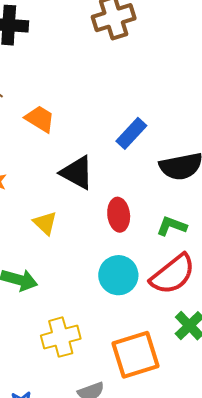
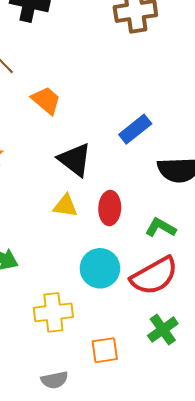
yellow triangle: (45, 223) -> (65, 206), moved, turned -44
yellow cross: (61, 337) -> (53, 312), moved
orange square: (136, 355) -> (105, 350), size x0.6

